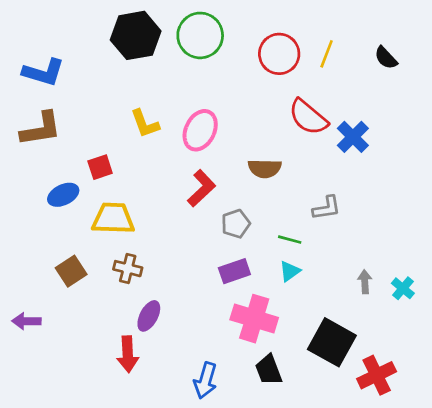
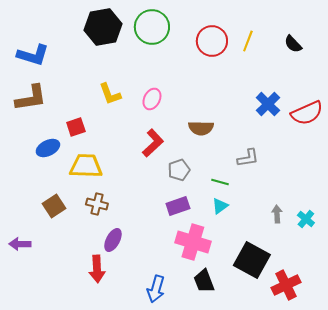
red semicircle: (308, 117) -> (307, 113), moved, turned -64
pink ellipse: (200, 130) -> (152, 99), size x0.7

